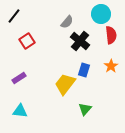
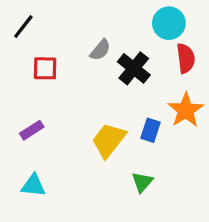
gray semicircle: (67, 22) -> (100, 50), moved
red square: (27, 41) -> (45, 68), turned 35
orange star: (111, 66) -> (186, 110), size x1.5
blue rectangle: (84, 70) -> (150, 130), moved

